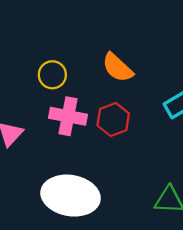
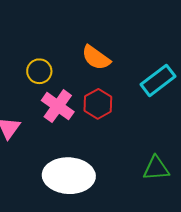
pink cross: (68, 116) -> (58, 106), turned 32

